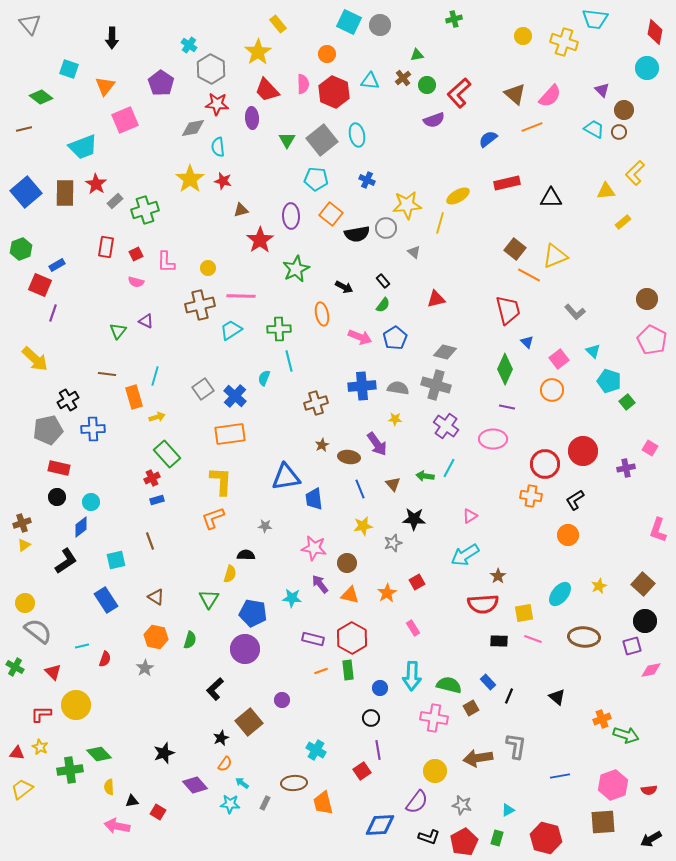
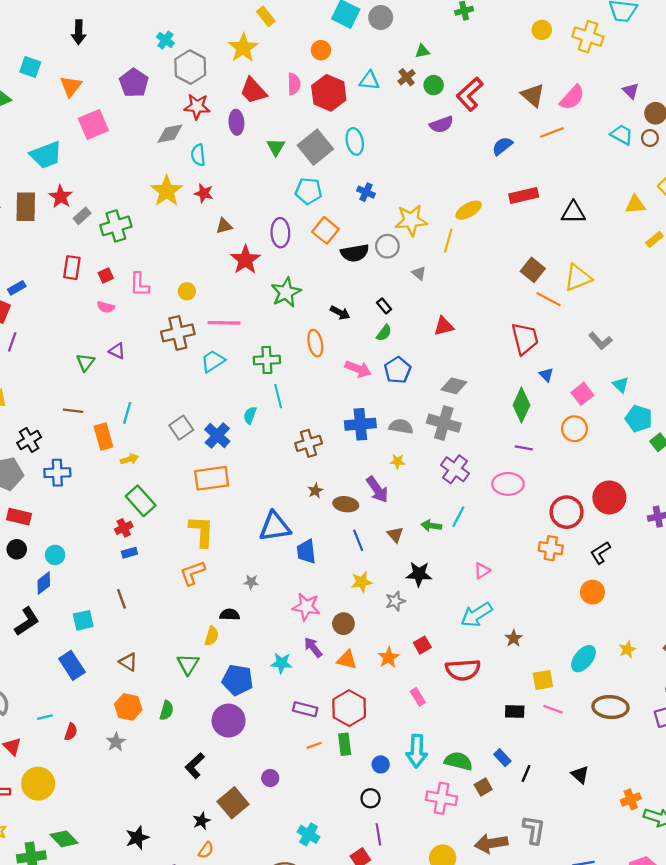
red semicircle: (483, 604) -> (463, 670), moved

